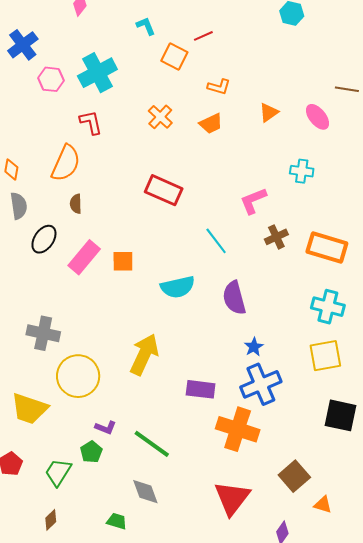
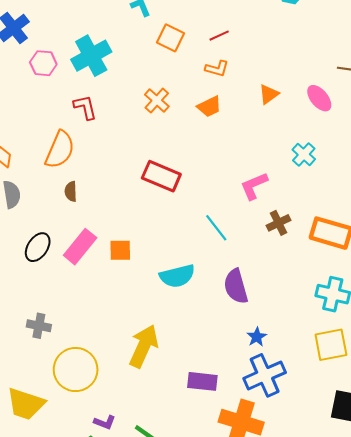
red line: (203, 36) -> (219, 36), moved
cyan cross: (302, 171) -> (304, 154), turned 35
black ellipse: (44, 239) -> (38, 247), moved
gray cross: (43, 333) -> (39, 326), size x0.7

